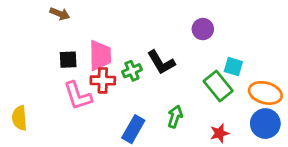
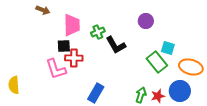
pink trapezoid: (100, 55) -> (72, 25), moved
black square: (68, 60) -> (64, 46), moved
green cross: (132, 71) -> (98, 32), moved
green arrow: (175, 117) -> (141, 95), moved
blue circle: (265, 124) -> (180, 91), moved

